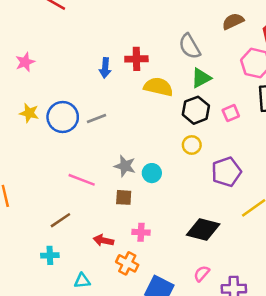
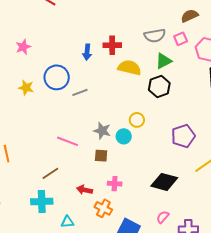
gray semicircle: (190, 46) -> (155, 36), turned -70
pink square: (231, 113) -> (181, 39), moved
blue circle: (63, 117) -> (57, 77), moved
yellow circle: (192, 145) -> (137, 120), moved
cyan cross: (50, 255) -> (42, 202), size x1.5

